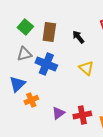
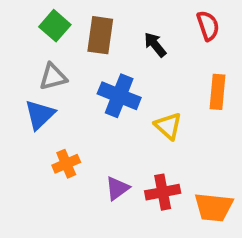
blue cross: (46, 64) -> (119, 96), moved
yellow triangle: (86, 68) -> (168, 126), moved
blue triangle: (17, 84) -> (40, 115), moved

